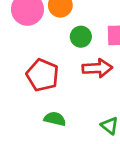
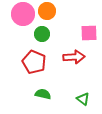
green circle: (81, 37) -> (42, 34), moved

